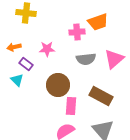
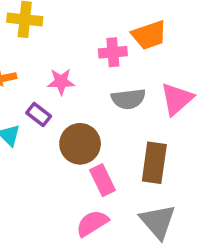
purple rectangle: (26, 64) -> (39, 114), moved
brown rectangle: (101, 96) -> (154, 163), turned 70
pink rectangle: (71, 106) -> (103, 180), turned -30

